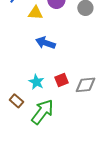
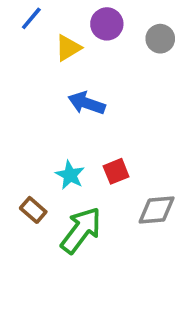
yellow triangle: (35, 13) -> (68, 48), turned -35
gray diamond: (85, 85) -> (157, 210), moved

